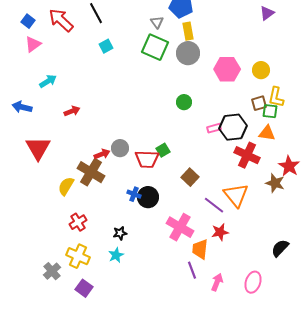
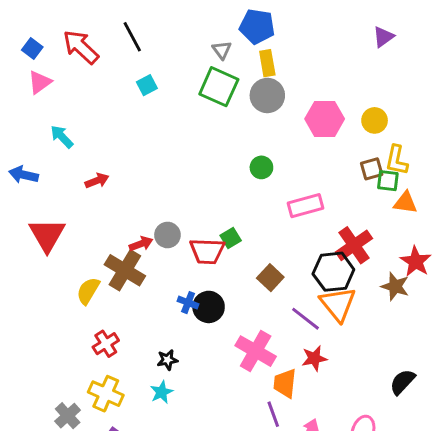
cyan arrow: (48, 81) -> (62, 137), turned -102
black hexagon: (233, 127) -> (333, 272), moved
pink rectangle: (214, 128) -> (306, 206), size x1.6
orange triangle: (267, 133) -> (405, 203), moved
red cross: (247, 155) -> (354, 245), turned 30

